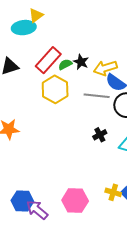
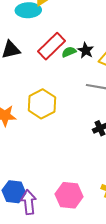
yellow hexagon: (55, 89) -> (42, 104), moved
purple arrow: (37, 210) -> (29, 202), turned 40

